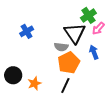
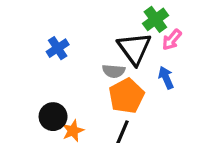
black circle: (13, 75) -> (53, 117), moved

